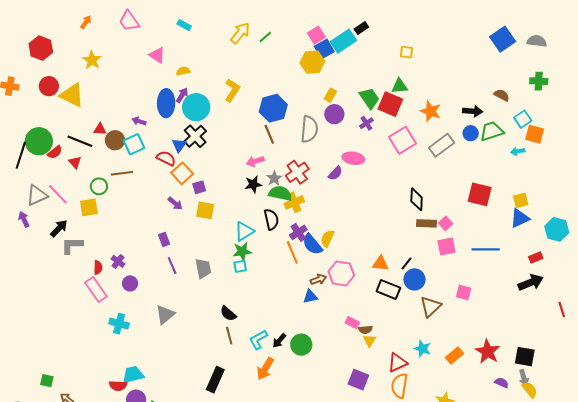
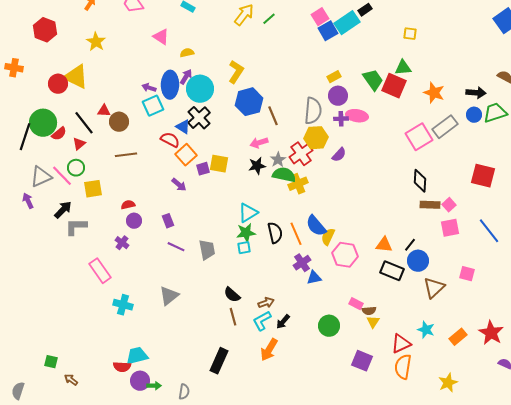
yellow hexagon: (312, 62) -> (316, 138), moved
red circle: (49, 86) -> (58, 84), moved
yellow rectangle: (330, 95) -> (334, 77), turned 32
blue hexagon: (273, 108) -> (249, 102), moved
purple arrow: (139, 121) -> (149, 88), moved
purple cross: (366, 123) -> (341, 119), moved, turned 32
pink square: (402, 140) -> (419, 137), moved
black line: (80, 141) -> (84, 123), turned 30
cyan square: (134, 144) -> (153, 106), moved
blue triangle: (179, 145) -> (183, 127), turned -35
pink ellipse: (353, 158) -> (357, 116), moved
red triangle: (75, 162) -> (79, 144), turned 32
green circle: (99, 186) -> (76, 168), moved
yellow square: (205, 210) -> (219, 164), moved
black semicircle: (271, 219) -> (275, 233), moved
purple cross: (298, 232) -> (302, 263), moved
yellow semicircle: (327, 238) -> (328, 237), moved
blue line: (486, 249) -> (489, 231), turned 52
purple line: (172, 265) -> (176, 247), turned -42
red semicircle: (98, 267) -> (128, 205), moved, turned -104
brown arrow: (318, 279) -> (266, 303), moved
purple circle: (130, 283) -> (134, 221), moved
green circle: (301, 345) -> (329, 326), moved

